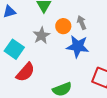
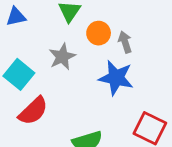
orange circle: (63, 26) -> (99, 33), moved

